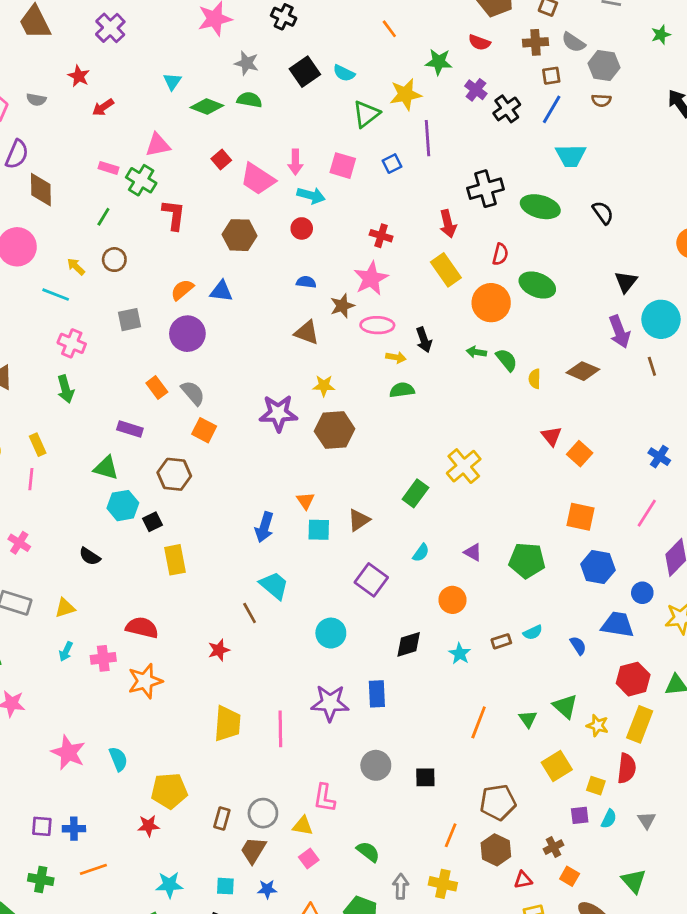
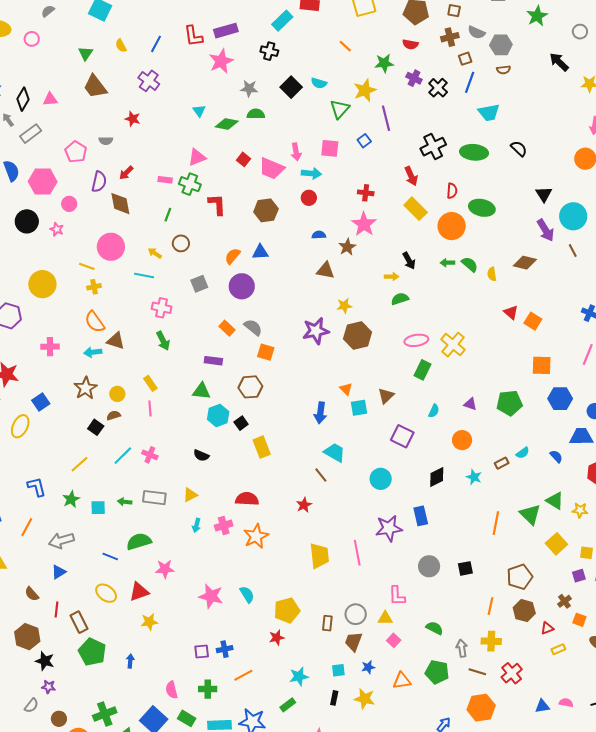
green star: (661, 35) -> (537, 16), size x1.5
red arrow: (103, 107) -> (126, 173), moved
pink ellipse: (377, 325) -> (416, 340), moved
green triangle: (528, 719) -> (530, 514), size x1.6

